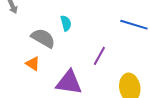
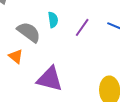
purple line: (99, 56) -> (82, 27), moved

